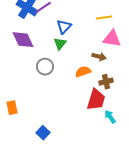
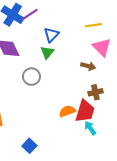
pink triangle: (112, 39) -> (102, 47), turned 36
orange semicircle: (83, 72) -> (67, 111), moved
cyan arrow: (110, 117) -> (90, 128), moved

